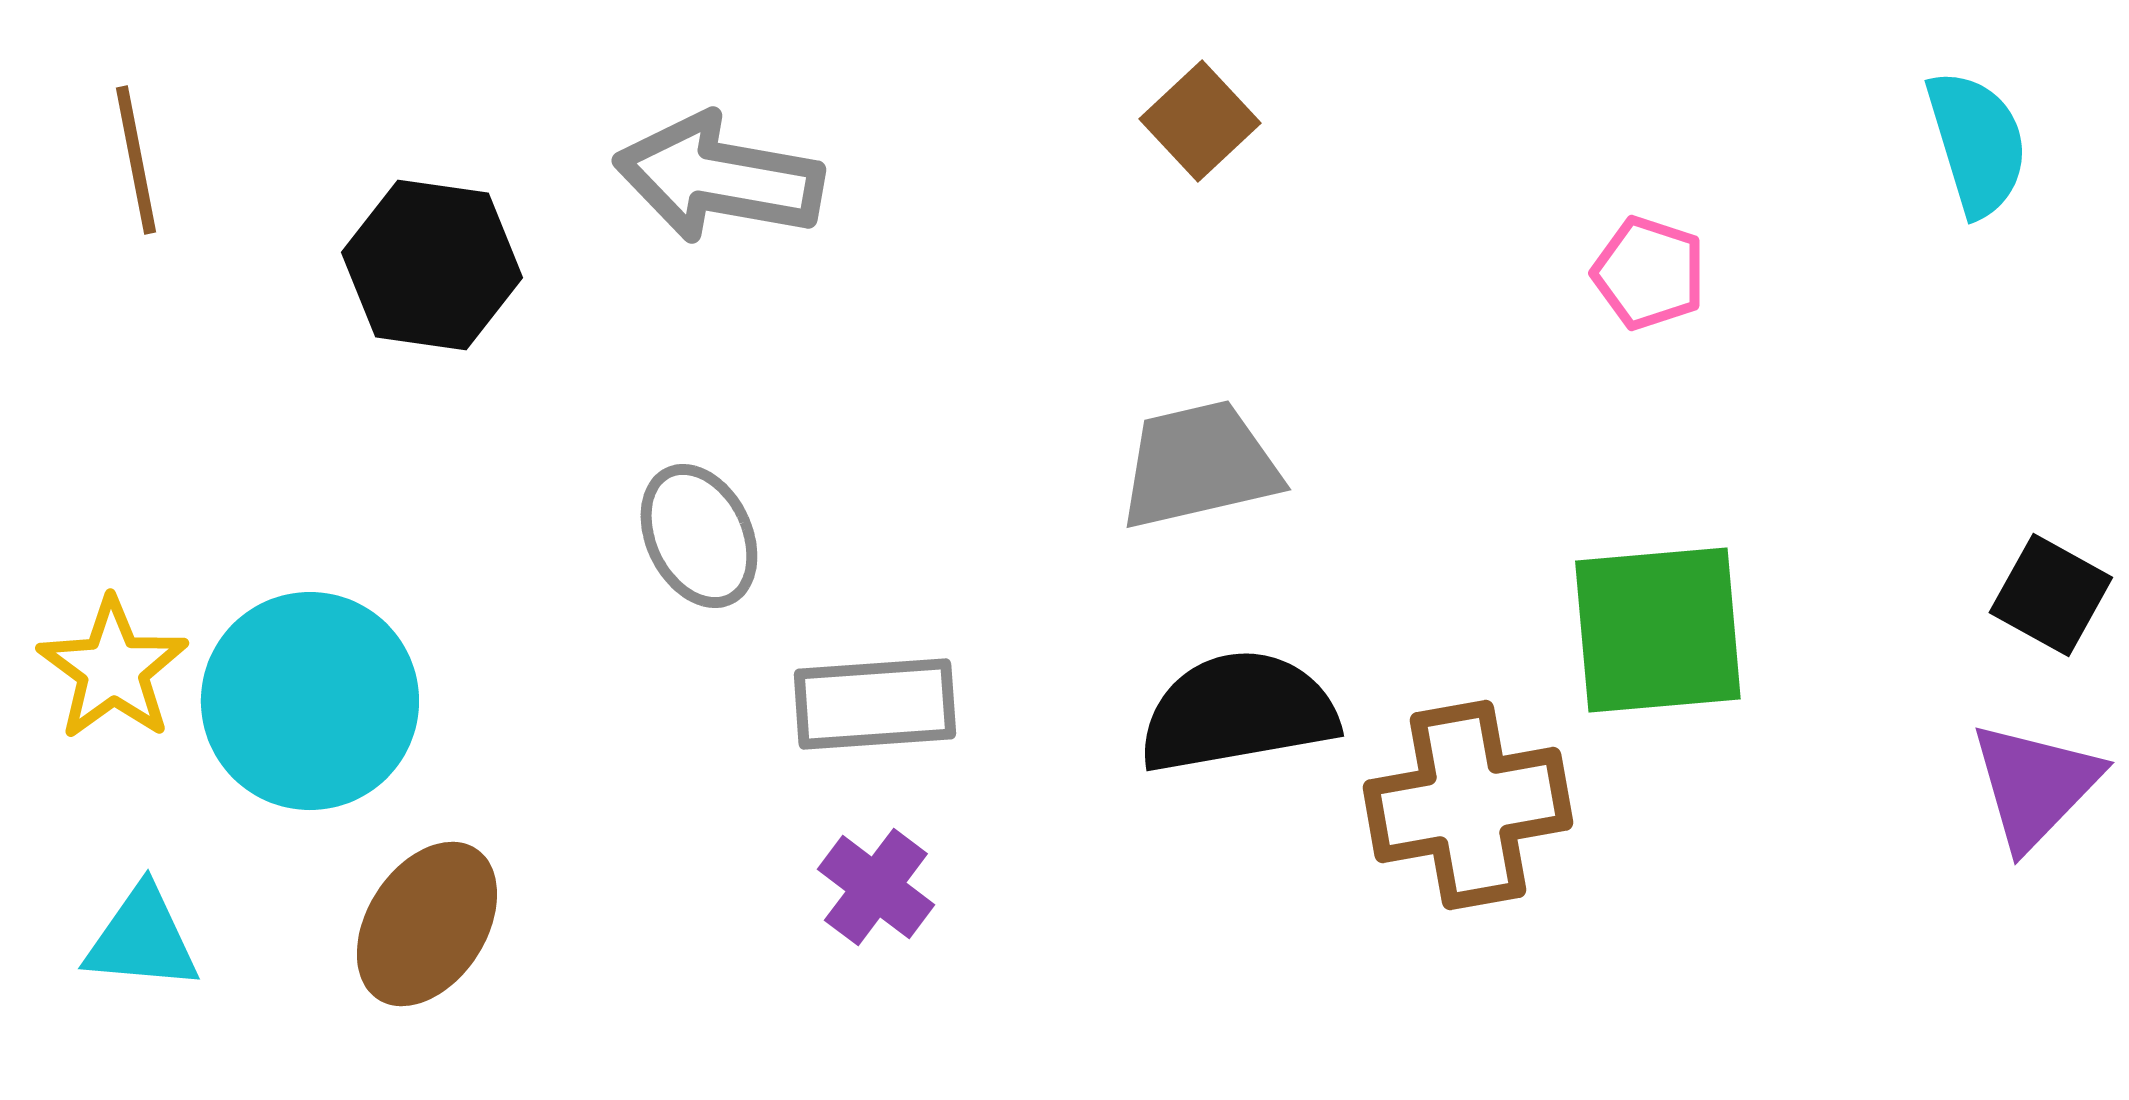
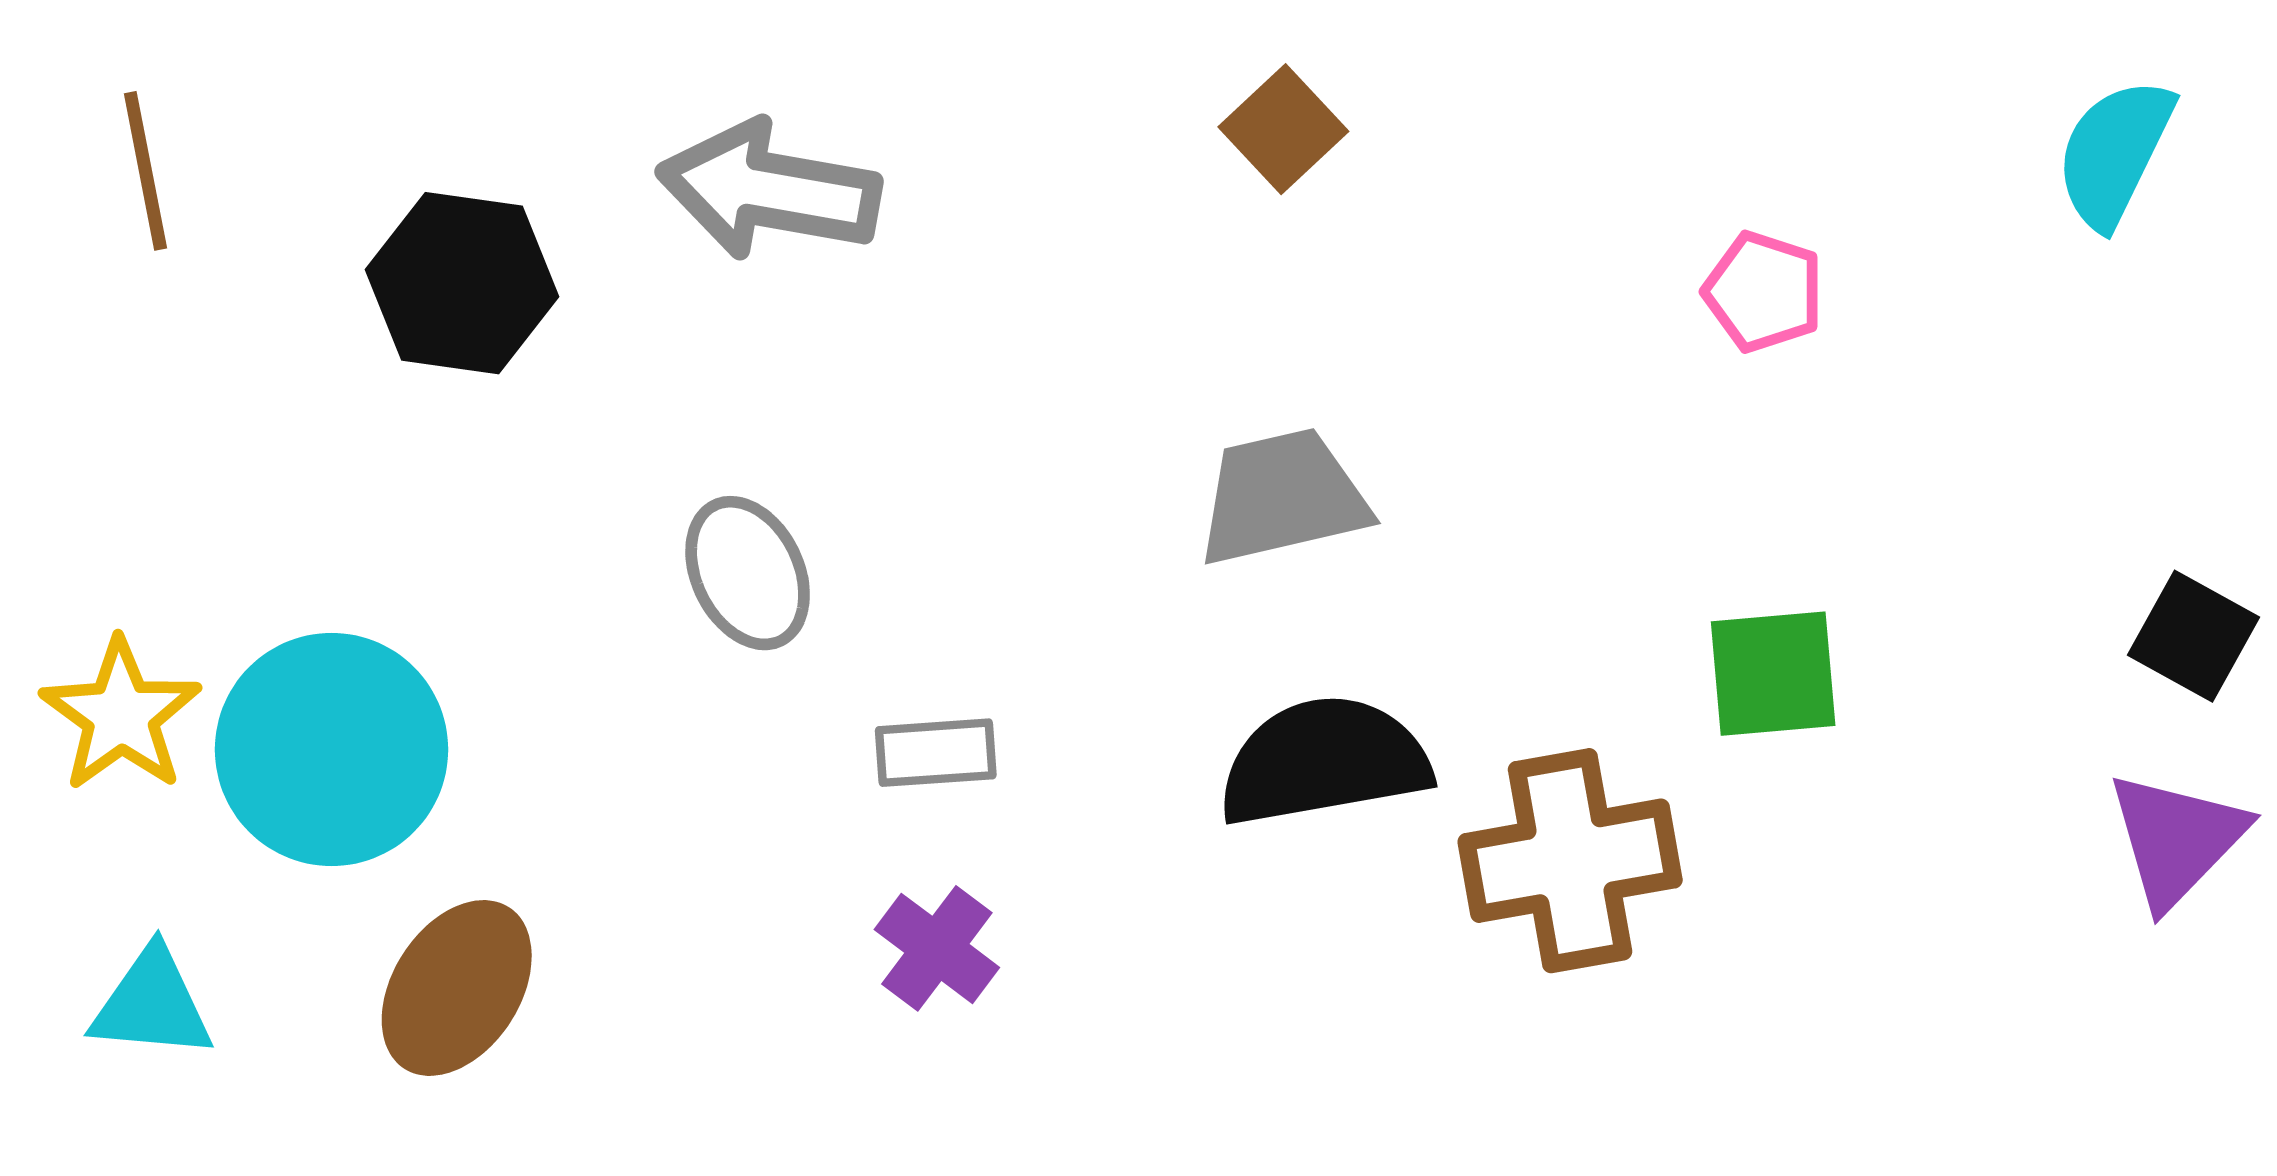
cyan semicircle: (1977, 143) -> (2114, 153), turned -137
green square: (1658, 630) -> (1773, 674), size x0.7
gray rectangle: (875, 704) -> (936, 753), size x0.7

